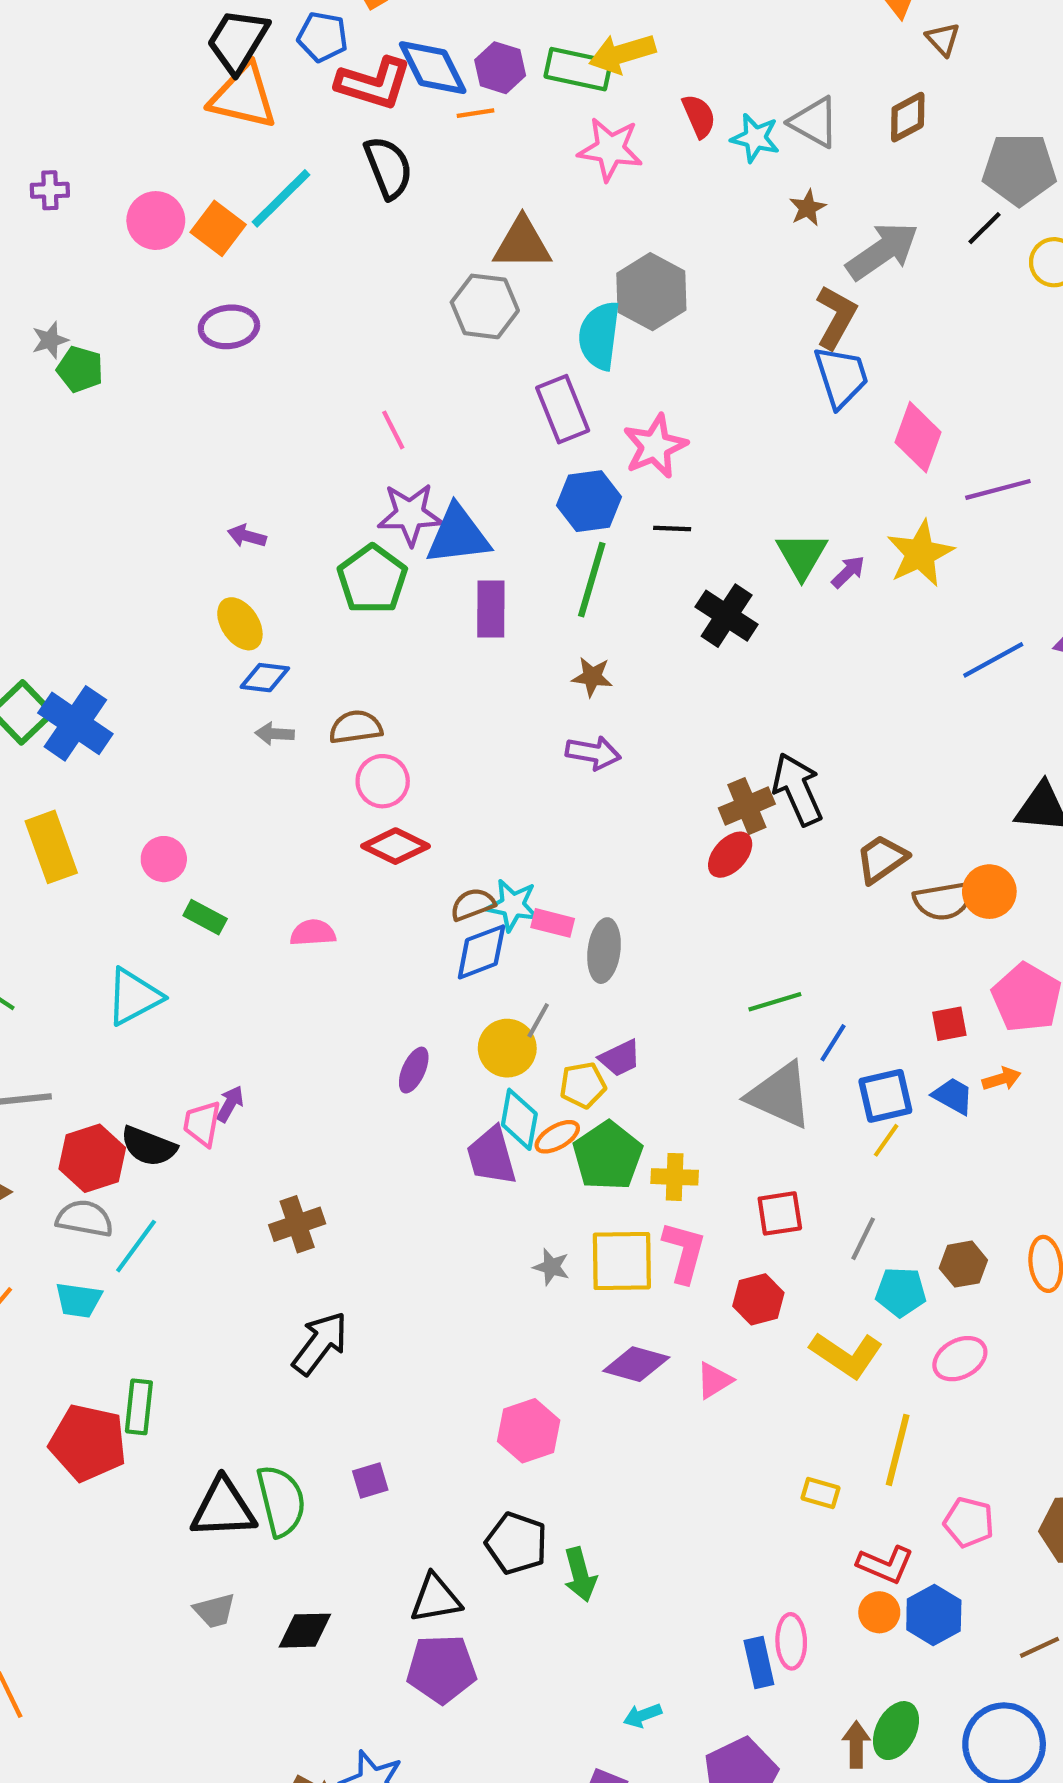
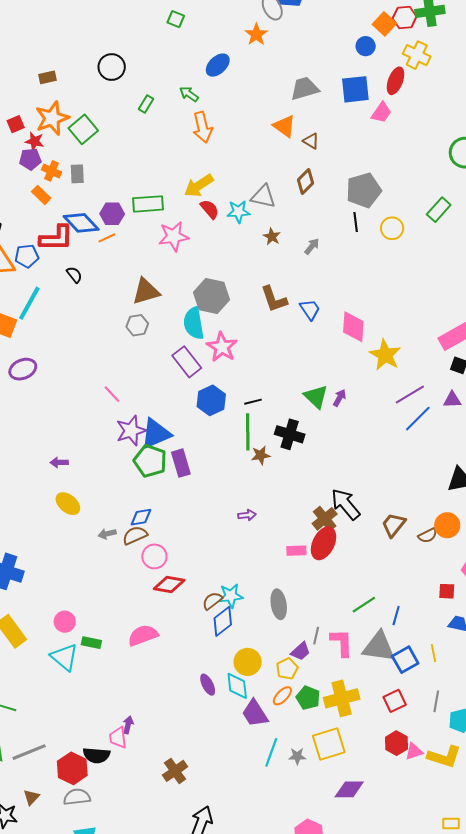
blue pentagon: (323, 37) -> (27, 256), moved
yellow arrow: (622, 54) -> (199, 186), moved
black semicircle: (388, 168) -> (74, 275), size x0.6
black line: (984, 228) -> (356, 222), turned -36
gray arrow: (882, 251) -> (312, 246), size x0.5
gray hexagon: (485, 306) -> (137, 325), size x0.7
brown L-shape: (836, 317) -> (274, 299), moved, turned 148
blue trapezoid: (841, 377) -> (310, 309), size x0.7
pink star: (655, 446) -> (222, 347), moved
purple line: (998, 489) -> (410, 395), moved
yellow star: (920, 554) -> (385, 355), moved
green pentagon: (372, 579) -> (150, 461), moved
green line: (592, 580) -> (248, 432), moved
brown star: (592, 677) -> (261, 455), moved
blue diamond: (265, 678) -> (141, 517), moved
gray arrow: (275, 734) -> (107, 534), moved
purple arrow: (593, 753) -> (247, 515), size x0.7
red ellipse: (730, 855) -> (324, 543), size x1.4
brown semicircle: (944, 901) -> (428, 536), size x0.7
pink rectangle: (553, 923) -> (296, 551), moved
pink semicircle: (313, 933) -> (143, 635), size x1.4
cyan triangle: (134, 997) -> (64, 657), moved, turned -36
gray line: (538, 1020) -> (316, 636), moved
red square: (949, 1024) -> (447, 591), turned 30
purple ellipse: (414, 1070) -> (208, 685), turned -35
blue square: (885, 1096) -> (405, 660), moved
cyan diamond: (519, 1119) -> (237, 686), moved
yellow line: (886, 1140) -> (433, 653), turned -30
green pentagon: (608, 1156) -> (308, 698), size x0.7
yellow cross: (675, 1177) -> (342, 698), size x1.6
cyan line: (136, 1246) -> (271, 752), moved
pink L-shape: (684, 1252) -> (342, 643), moved
pink triangle: (714, 1380) -> (414, 751), moved, turned 30

